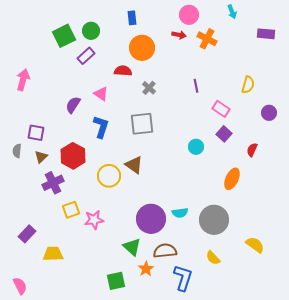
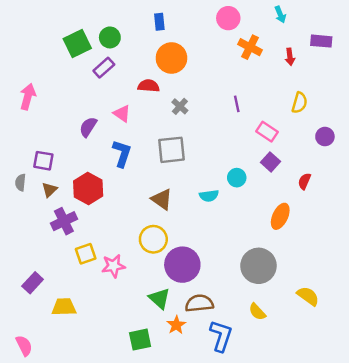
red arrow: (179, 35) -> (290, 57), moved, turned 72
yellow circle: (109, 176) -> (153, 239), moved
cyan semicircle: (180, 213) -> (209, 196), moved

